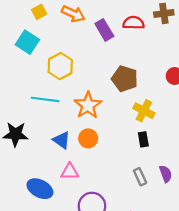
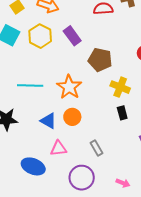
purple rectangle: (104, 30) -> (72, 36), moved
yellow hexagon: (60, 66) -> (40, 36), moved
gray rectangle: (140, 177) -> (97, 148), moved

